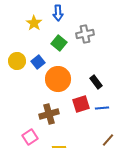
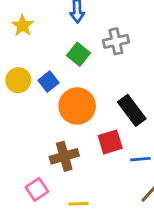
yellow star: (34, 23) -> (23, 26), moved
black rectangle: (96, 82) -> (132, 110), size x1.5
blue line: (102, 108) -> (140, 159), moved

